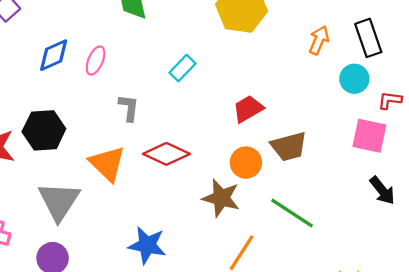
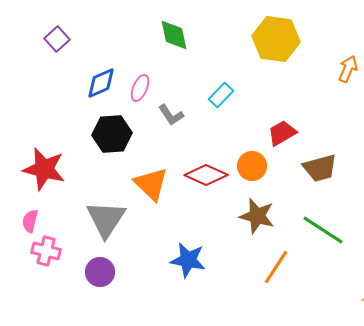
gray L-shape: (129, 108) -> (171, 115), moved, turned 140
black hexagon: (44, 130) -> (112, 134), moved
orange circle: (246, 163) -> (252, 166), moved

